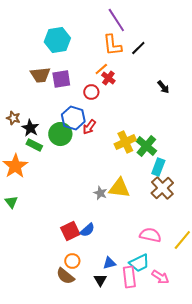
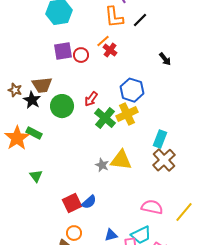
brown trapezoid: (40, 75) -> (42, 85), moved
red circle: (91, 92) -> (81, 55), moved
blue hexagon: (73, 118) -> (132, 90), moved
green rectangle: (34, 145) -> (34, 133), moved
green cross: (146, 146) -> (105, 118), moved
green triangle: (11, 202) -> (36, 176), moved

